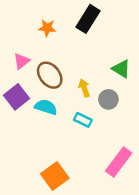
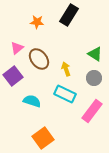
gray circle: (108, 99) -> (94, 78), moved
cyan semicircle: (46, 107) -> (32, 101), moved
cyan rectangle: (83, 120) -> (65, 94), size x1.5
pink rectangle: (119, 162) -> (92, 111), moved

